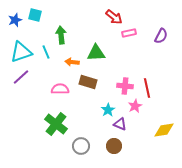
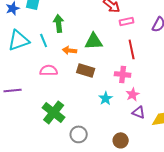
purple line: (21, 77) -> (13, 90), moved, turned 36
red line: (147, 88) -> (132, 49), moved
pink semicircle: (60, 89) -> (49, 70), moved
purple triangle: (120, 124) -> (139, 112), moved
brown circle: (114, 146) -> (121, 140), moved

